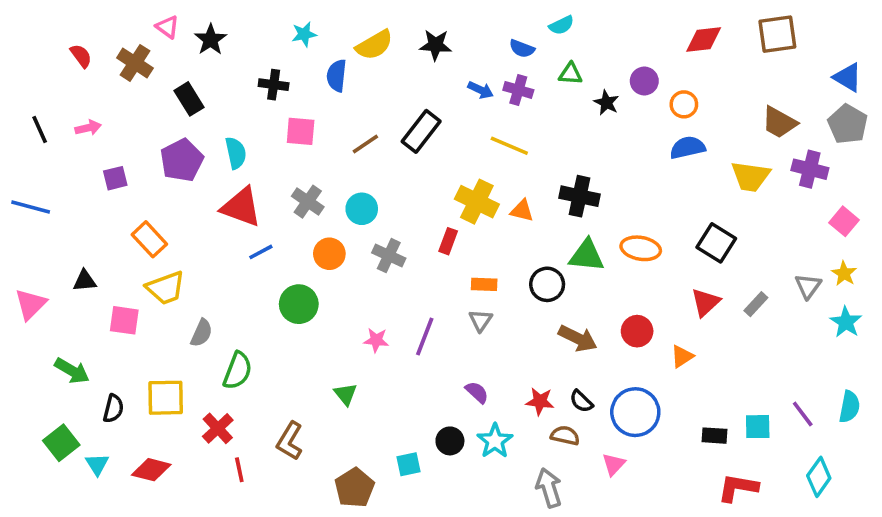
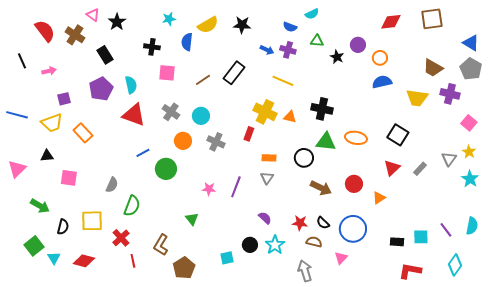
red semicircle: (81, 56) -> (45, 31), size x1.6
black line: (40, 130) -> (22, 61), moved
blue line: (261, 252) -> (143, 153), moved
yellow trapezoid: (166, 288) -> (52, 123), moved
brown pentagon: (355, 488) -> (184, 268), moved

